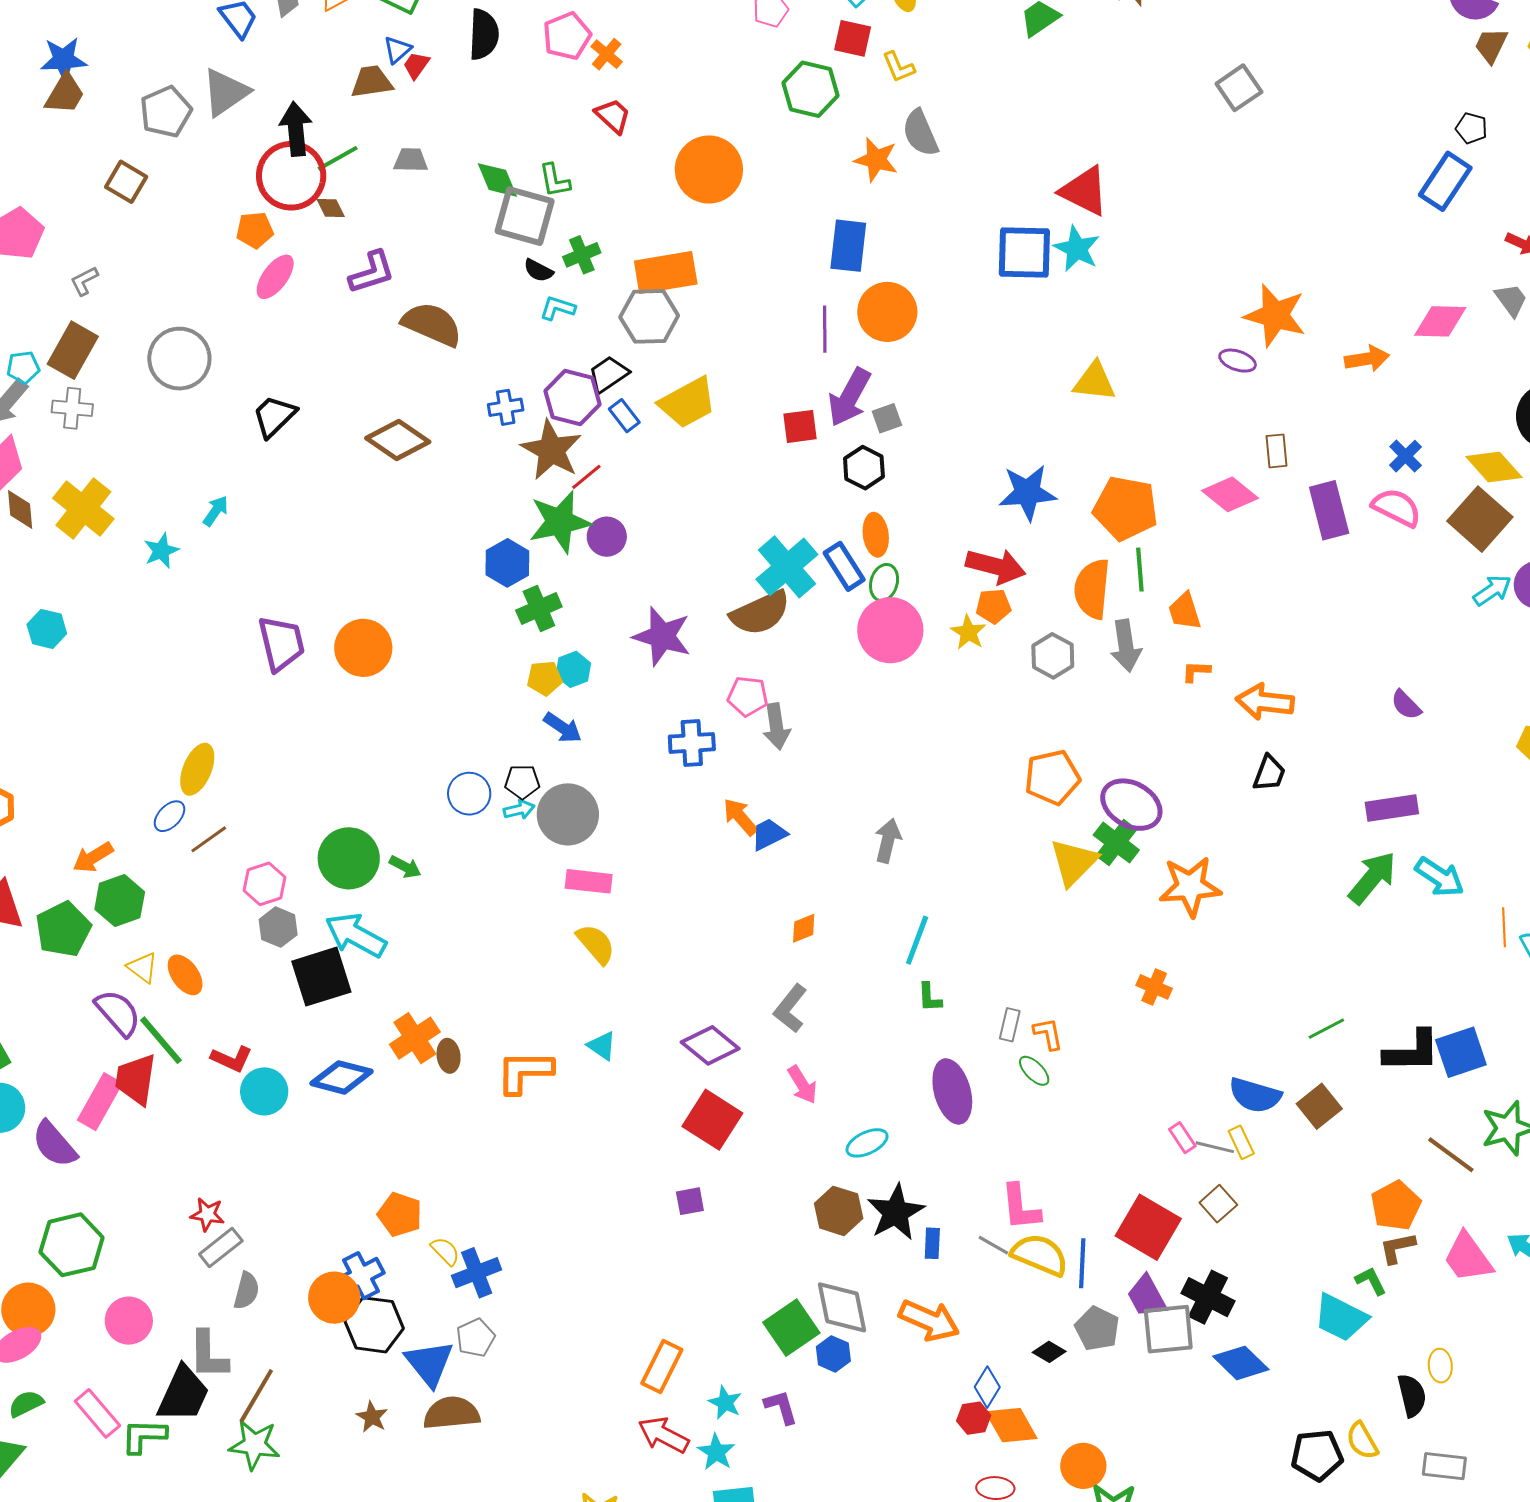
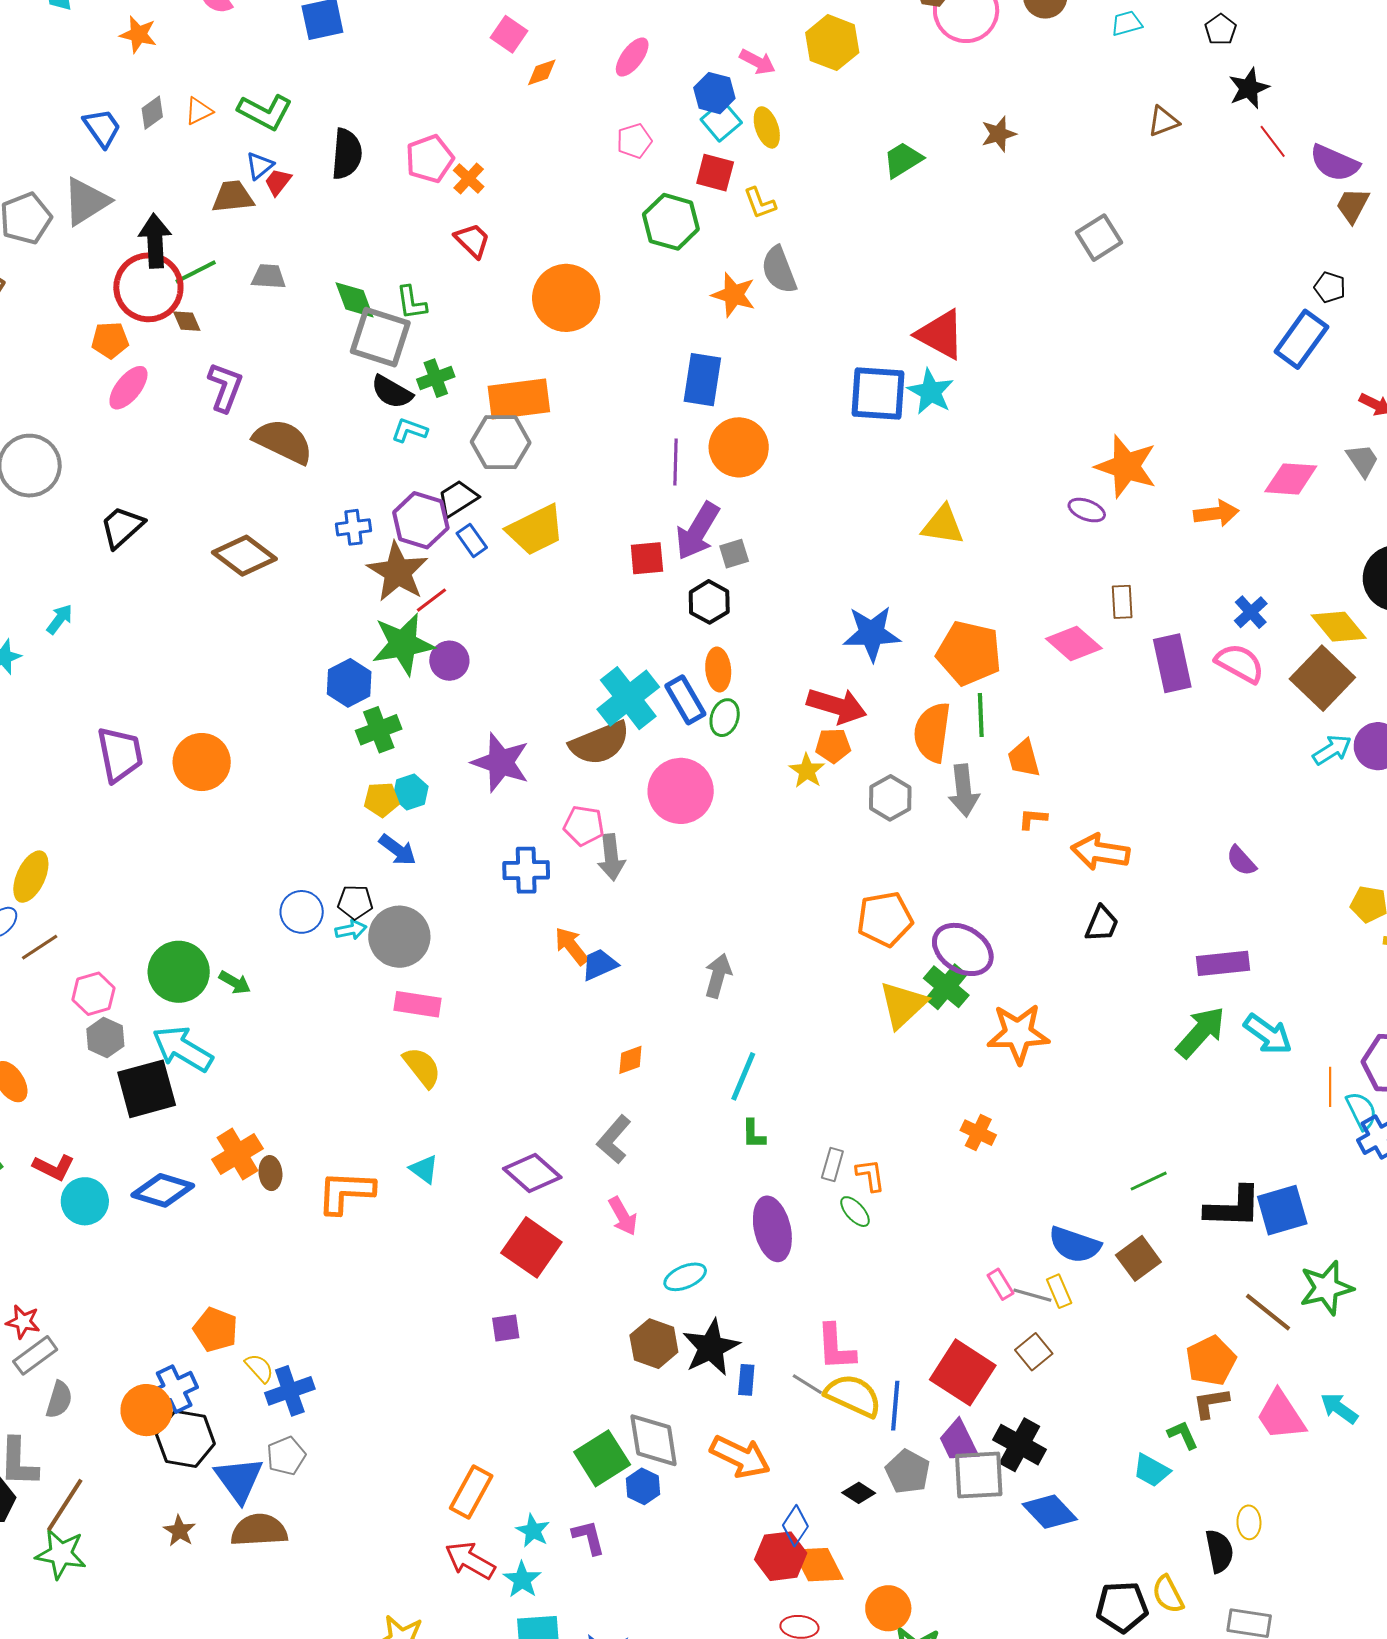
black semicircle: (538, 270) -> (392, 392), size x1.4
purple L-shape: (372, 272) -> (225, 387), turned -54
pink circle: (890, 630) -> (681, 791), moved
cyan trapezoid: (1341, 1318) -> (1151, 1470), size x0.7
red hexagon: (974, 1418) -> (781, 1556), size x1.5

